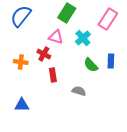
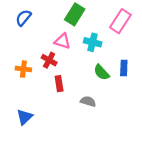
blue semicircle: (21, 16) -> (23, 18), size x0.7
cyan cross: (83, 38) -> (93, 42), turned -35
blue triangle: (22, 105) -> (25, 117), turned -42

